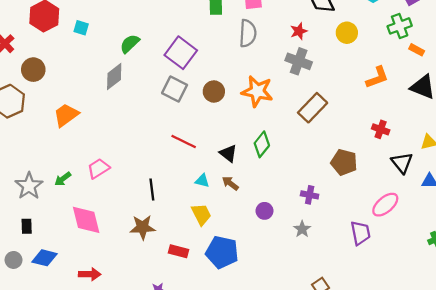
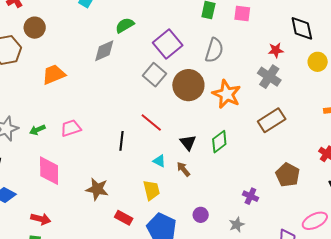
gray semicircle: (248, 33) -> (214, 50), moved
brown circle: (214, 91) -> (188, 85), size x1.6
black line: (152, 189) -> (122, 141), moved
purple circle: (265, 211) -> (201, 215), moved

